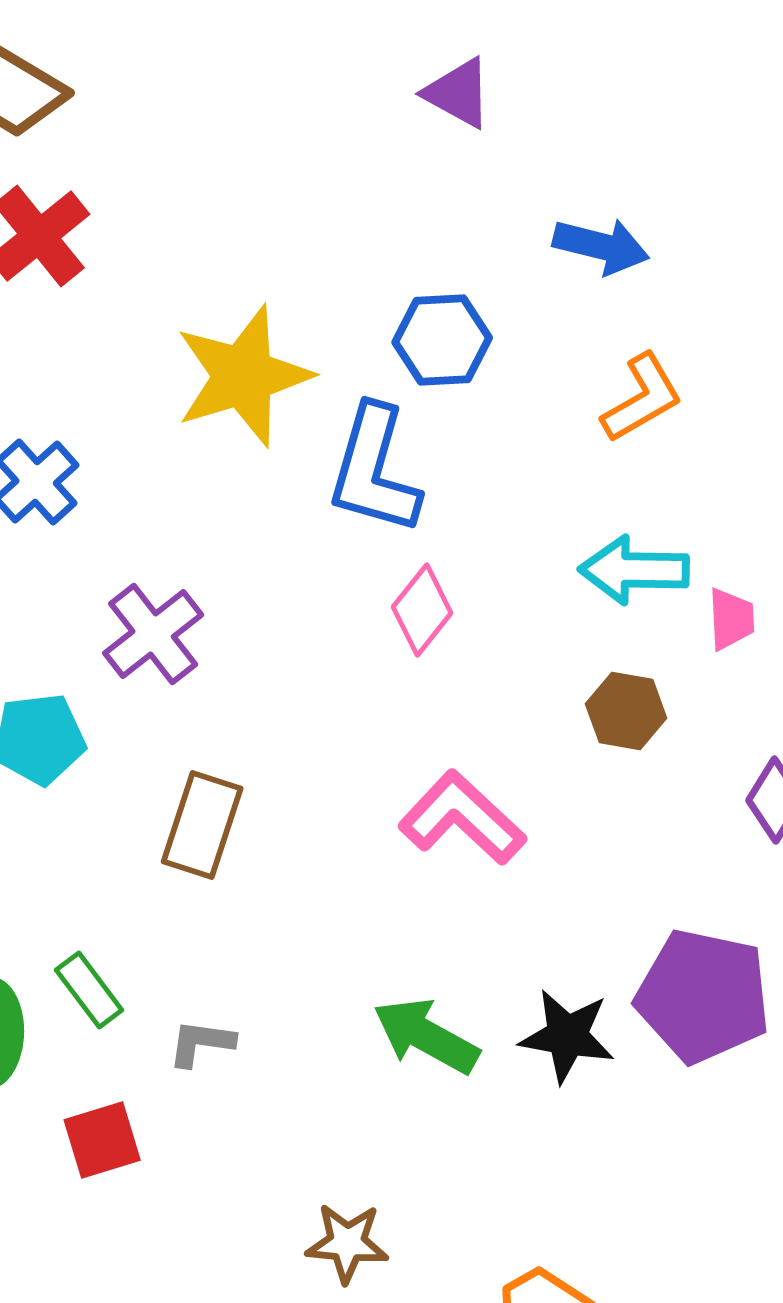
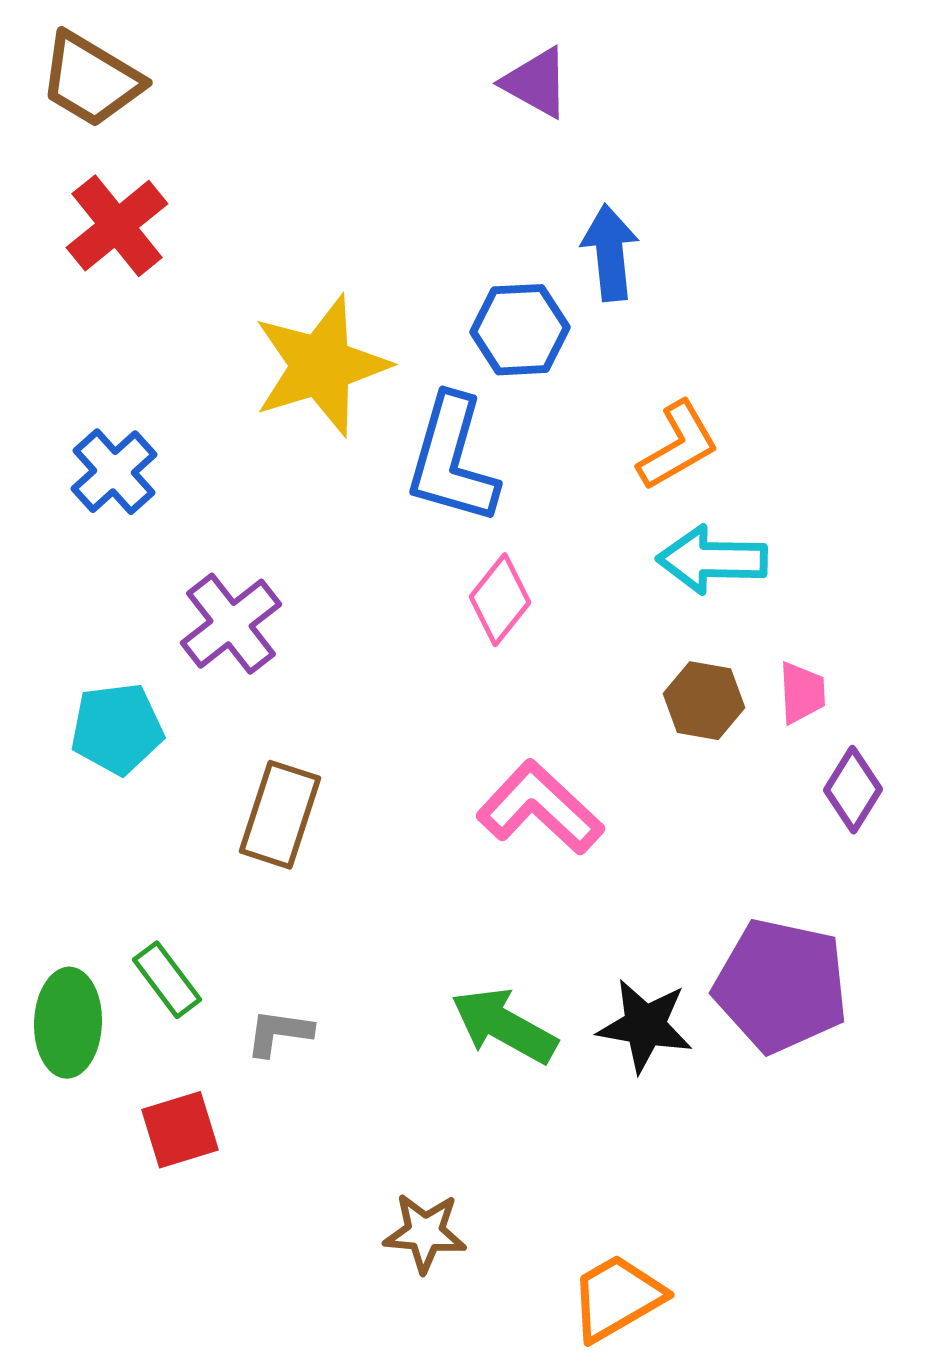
blue arrow: (601, 246) -> (610, 253), moved, turned -110
orange L-shape: (642, 398) -> (678, 446), moved
pink trapezoid: (731, 619) -> (802, 693), moved

